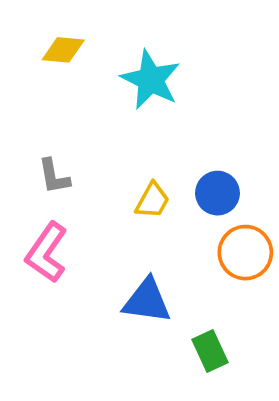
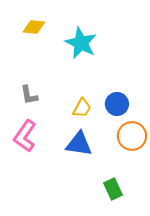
blue triangle: (147, 301) -> (79, 144), moved

